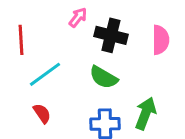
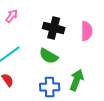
pink arrow: (78, 17) -> (12, 16), moved

